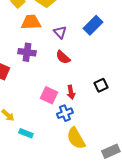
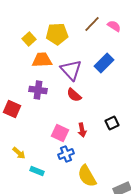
purple triangle: (60, 32) -> (71, 70), size x1.6
blue cross: (65, 113) -> (66, 154), moved

